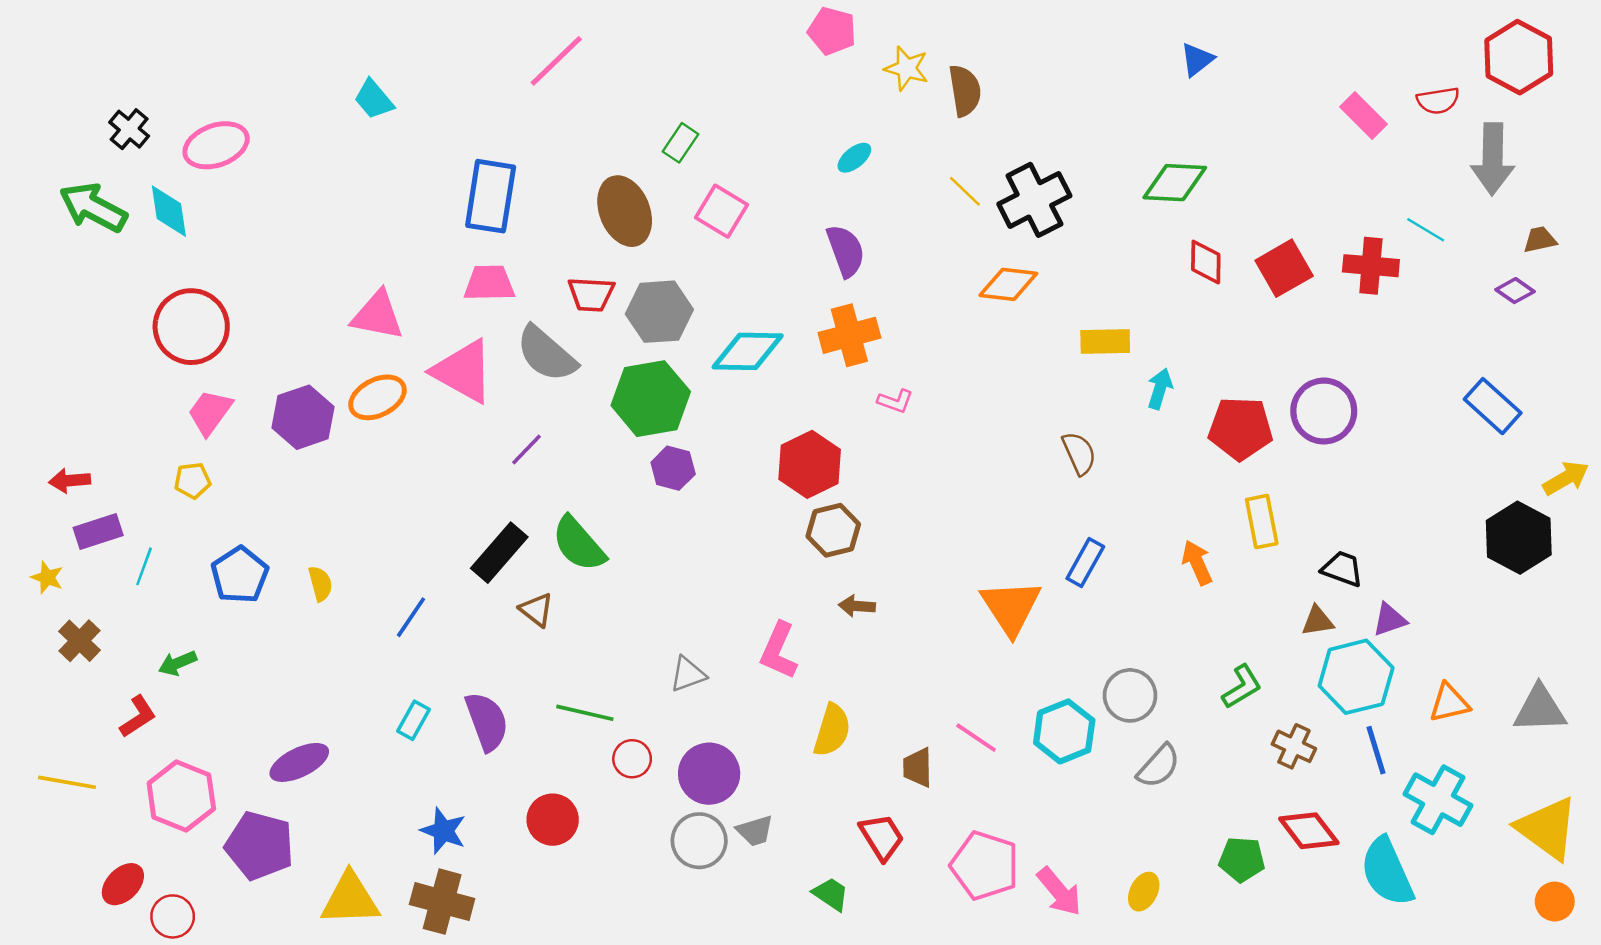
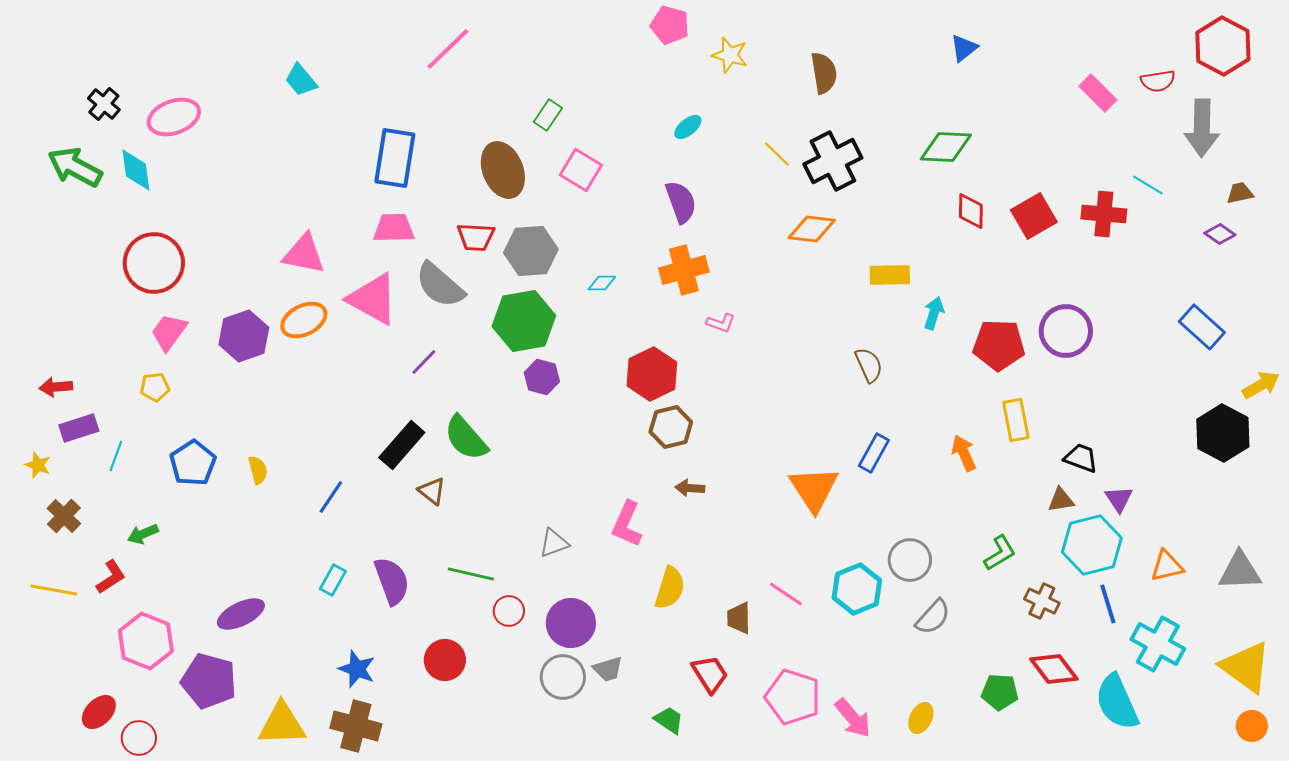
brown semicircle: (965, 91) -> (824, 73), moved
cyan diamond: (748, 351) -> (602, 283), size x0.5
purple triangle: (1390, 620) -> (1119, 499), turned -44
yellow line: (67, 782) -> (54, 590), moved

